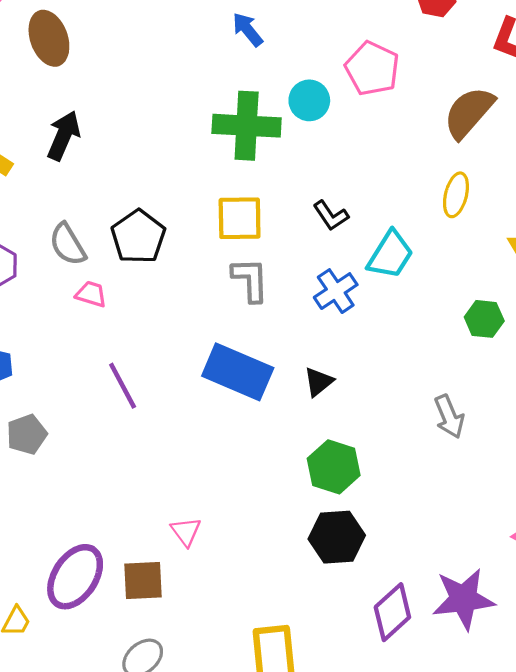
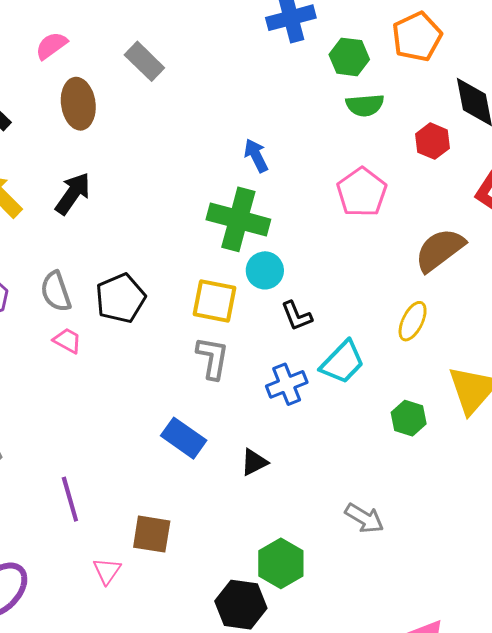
blue arrow: (248, 29) -> (256, 156), moved
cyan circle: (309, 100) -> (265, 270), moved
green hexagon: (484, 319) -> (409, 418), moved
blue rectangle: (238, 372) -> (184, 438), size x0.7
purple line: (123, 386) -> (70, 499), moved
gray arrow: (449, 417) -> (364, 518), turned -48
green hexagon: (334, 467) -> (281, 563), moved
brown square: (143, 581) -> (152, 534), moved

